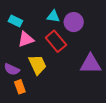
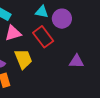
purple triangle: (91, 64) -> (76, 61), size x0.7

